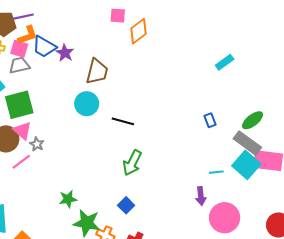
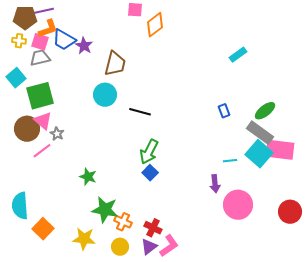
green star: (68, 199) -> (88, 177), moved, turned 30
blue square: (126, 205) -> (150, 173), moved

